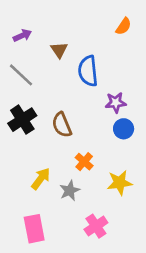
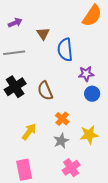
orange semicircle: (124, 26) -> (92, 16), size x1.6
gray line: (21, 75) -> (14, 53), turned -50
gray star: (70, 191) -> (61, 141), moved

